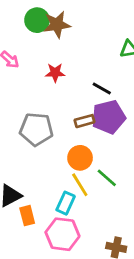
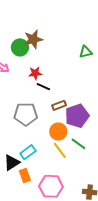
green circle: (37, 20) -> (20, 47), moved
black line: (102, 89) -> (43, 87), moved
purple pentagon: (109, 117) -> (77, 116), moved
cyan rectangle: (66, 203) -> (28, 152), moved, turned 35

